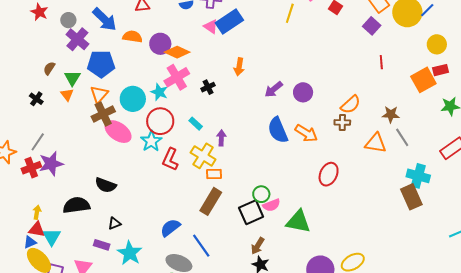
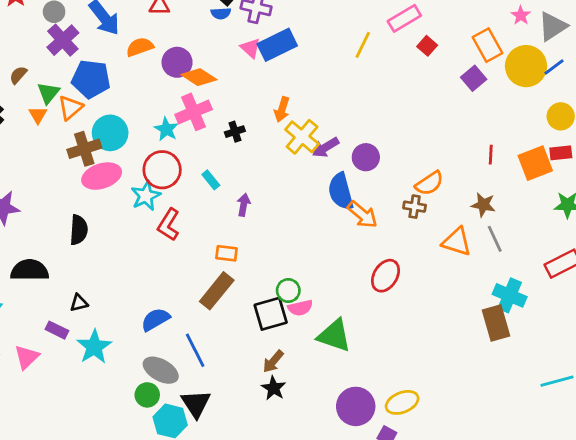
orange semicircle: (132, 37) -> (140, 47), turned -36
red line: (381, 62) -> (491, 155), moved
orange triangle: (99, 94) -> (70, 108), moved
cyan circle: (133, 99) -> (110, 133), moved
blue semicircle: (278, 130) -> (341, 191), moved
pink ellipse: (118, 132) -> (102, 176), turned -60
yellow cross: (203, 156) -> (302, 137), moved
black semicircle: (106, 185) -> (79, 230), moved, turned -115

